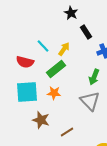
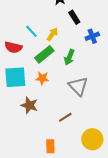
green arrow: (94, 77) -> (69, 57), moved
brown line: (67, 132) -> (65, 117), moved

